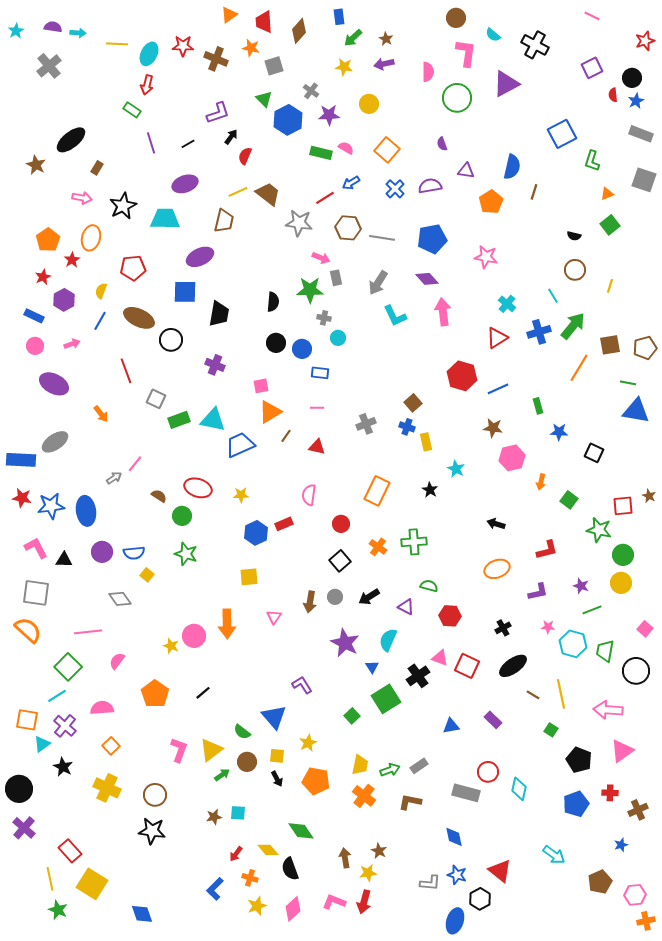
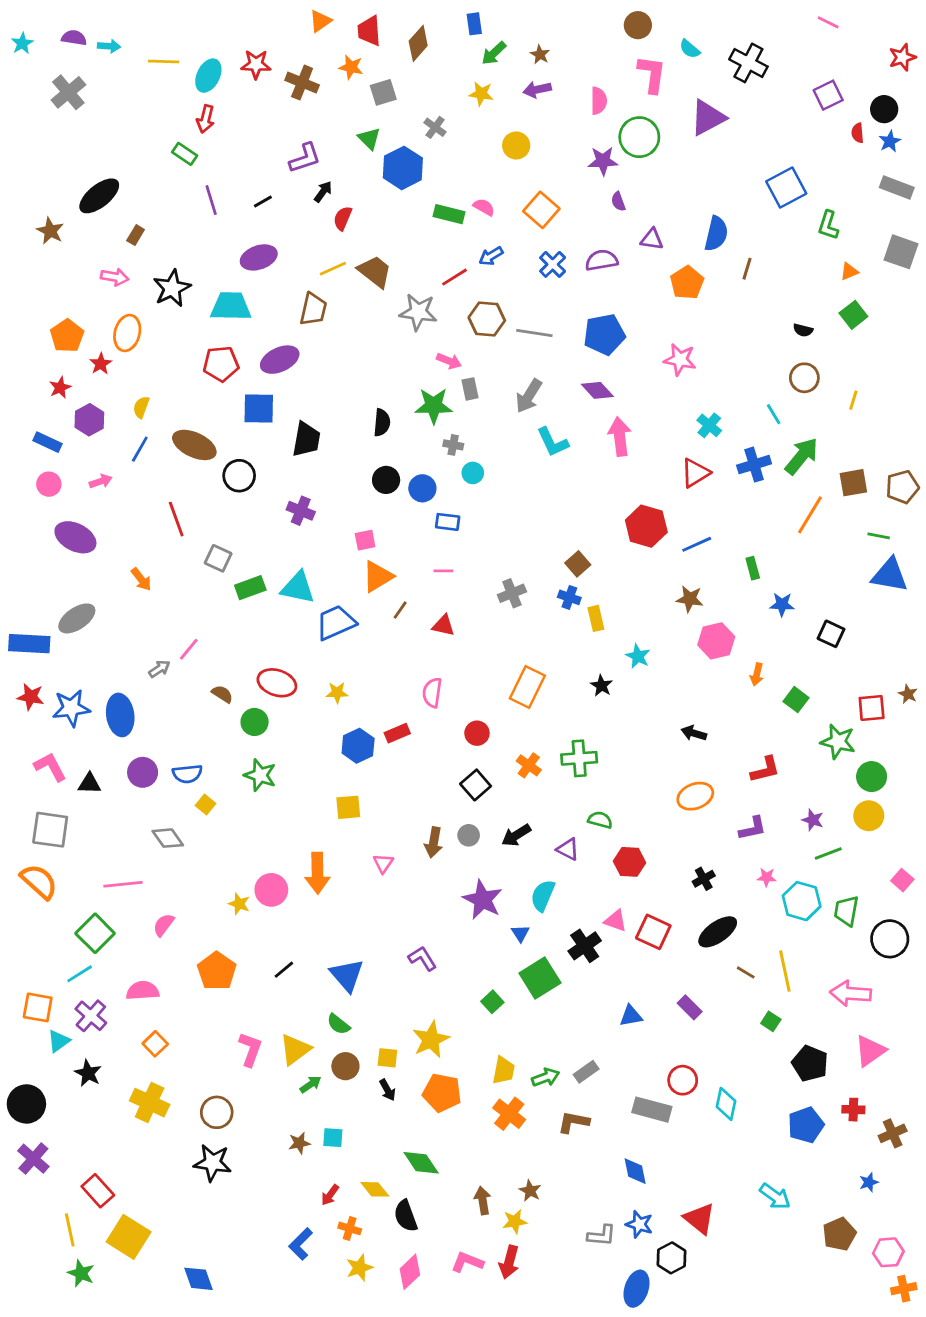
purple star: (329, 115) -> (603, 161), moved
red pentagon: (133, 268) -> (221, 364), moved
blue triangle: (274, 717) -> (347, 975), moved
yellow star: (308, 743) -> (431, 1040), size x1.5

